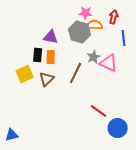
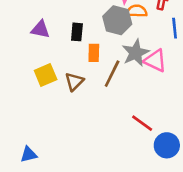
purple triangle: (51, 37) -> (40, 29), moved
black rectangle: (38, 55) -> (77, 32), moved
orange rectangle: (51, 57) -> (94, 53), moved
gray star: (94, 57) -> (136, 53), size x1.5

